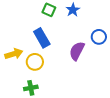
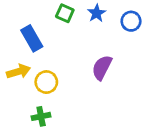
blue circle: (99, 37) -> (131, 21), moved
blue rectangle: (42, 38) -> (32, 38), moved

